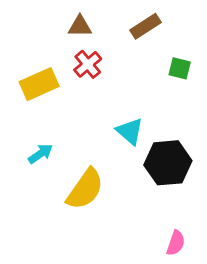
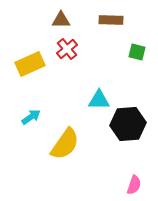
brown rectangle: (146, 26) -> (111, 20), turned 35
cyan triangle: (130, 131) -> (99, 100), turned -40

